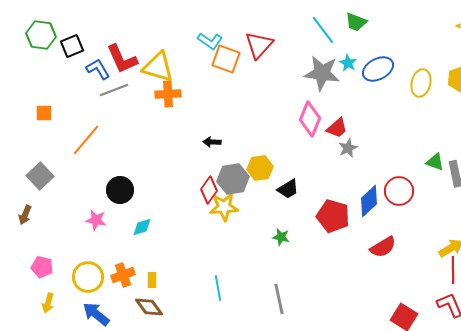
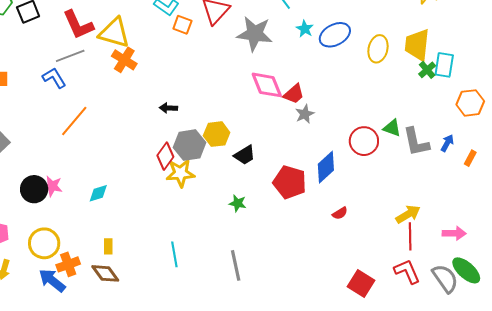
orange square: (226, 59) -> (182, 25), size x0.7
blue L-shape: (98, 69) -> (54, 78), moved
gray star: (322, 73) -> (255, 34), moved
orange cross: (168, 94) -> (124, 60), turned 35
pink diamond: (310, 119) -> (267, 85), turned -44
orange line: (86, 140) -> (74, 121), moved
black circle: (120, 190) -> (34, 189), moved
red circle: (399, 191) -> (364, 141), moved
red semicircle: (383, 247) -> (340, 213), size x0.6
orange cross: (123, 275) -> (68, 264), moved

